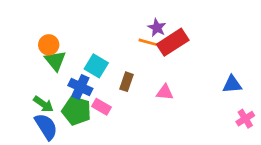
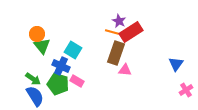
brown rectangle: (127, 82) -> (116, 53), moved, size x1.6
blue triangle: (232, 84) -> (176, 64), turned -49

